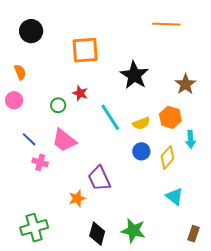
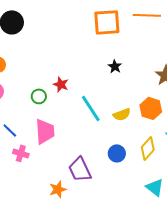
orange square: (85, 50) -> (107, 22), moved
black star: (134, 75) -> (115, 66), size x0.5
pink trapezoid: (64, 140) -> (45, 131), turned -132
blue circle: (141, 151) -> (117, 153), moved

